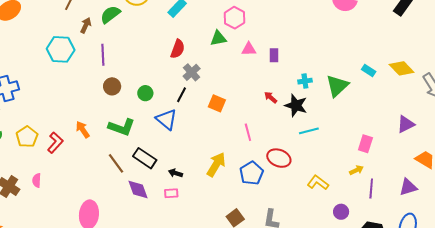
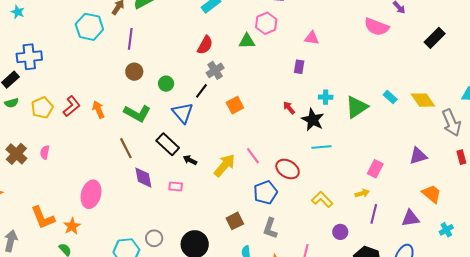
pink triangle: (249, 49) -> (312, 38), moved
orange square: (217, 103) -> (235, 105), turned 30
pink line: (248, 132) -> (253, 156), moved, turned -30
red L-shape: (55, 143) -> (72, 106), moved
black rectangle: (145, 158) -> (168, 144), moved
black arrow: (175, 173) -> (190, 160), moved
blue pentagon: (251, 173) -> (266, 193), moved

